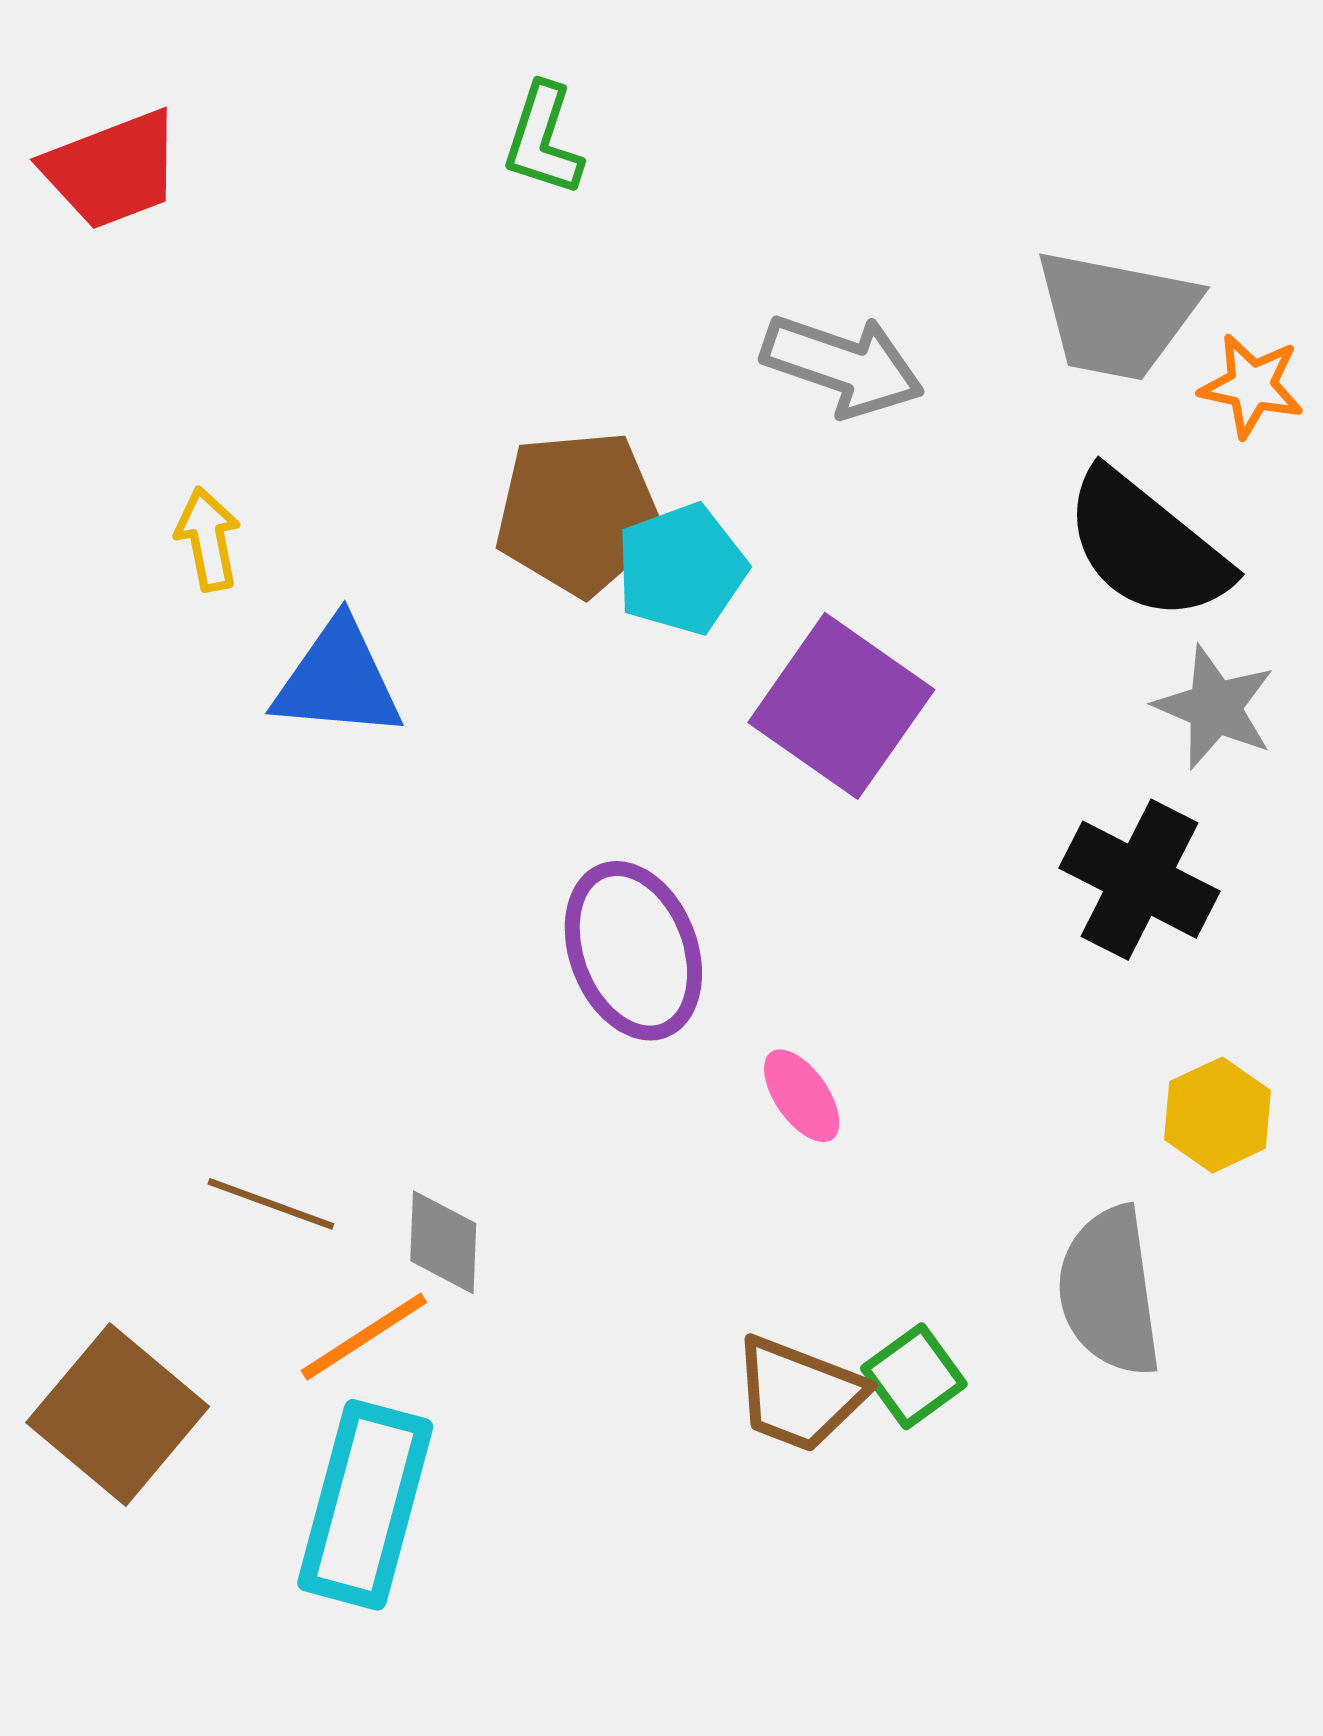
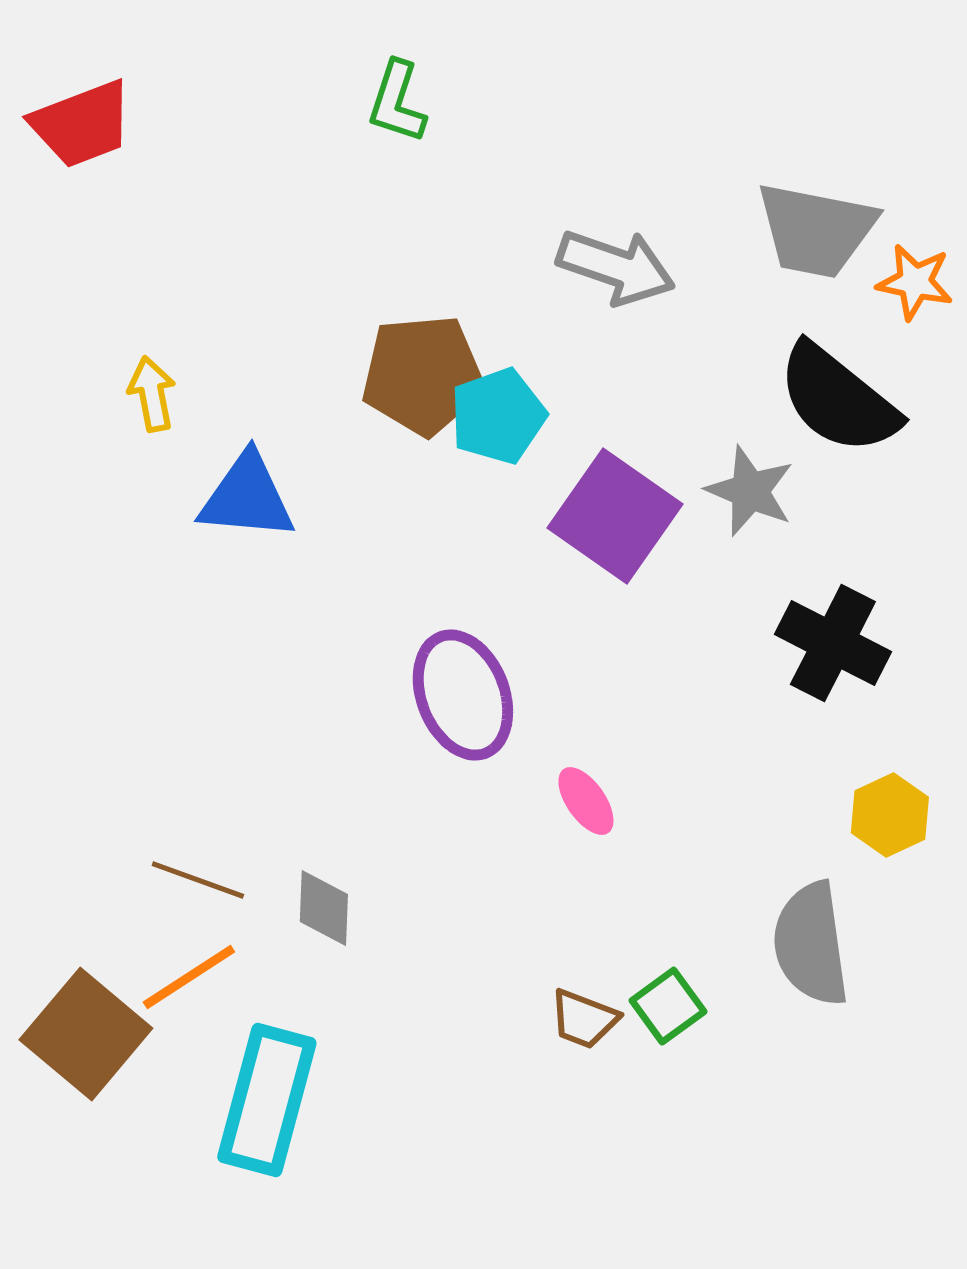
gray star: (1215, 707) -> (750, 491), moved
orange line: (364, 1337) -> (189, 977), moved
brown trapezoid: (799, 1394) -> (584, 1019), size x0.7

